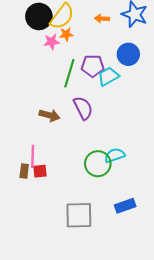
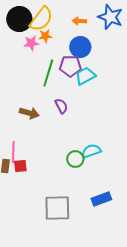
blue circle: (128, 54) -> (80, 47), moved
purple semicircle: (83, 108) -> (61, 106), size x0.7
green circle: (98, 164) -> (75, 159), size x0.7

